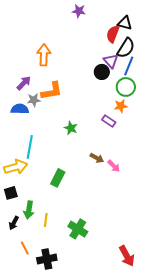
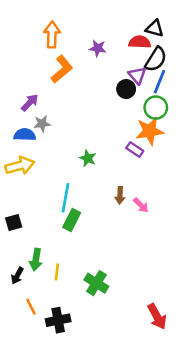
purple star: (79, 11) -> (98, 48), moved
red semicircle: (113, 34) -> (140, 42), turned 72
orange arrow: (44, 55) -> (52, 35), moved
orange L-shape: (52, 91) -> (62, 69), moved, turned -30
orange star: (121, 106) -> (150, 131), size x1.6
cyan line: (30, 147) -> (66, 198), moved
brown arrow: (97, 158) -> (120, 195), turned 64
yellow arrow: (16, 167) -> (20, 166), moved
black square: (11, 193) -> (14, 223), moved

